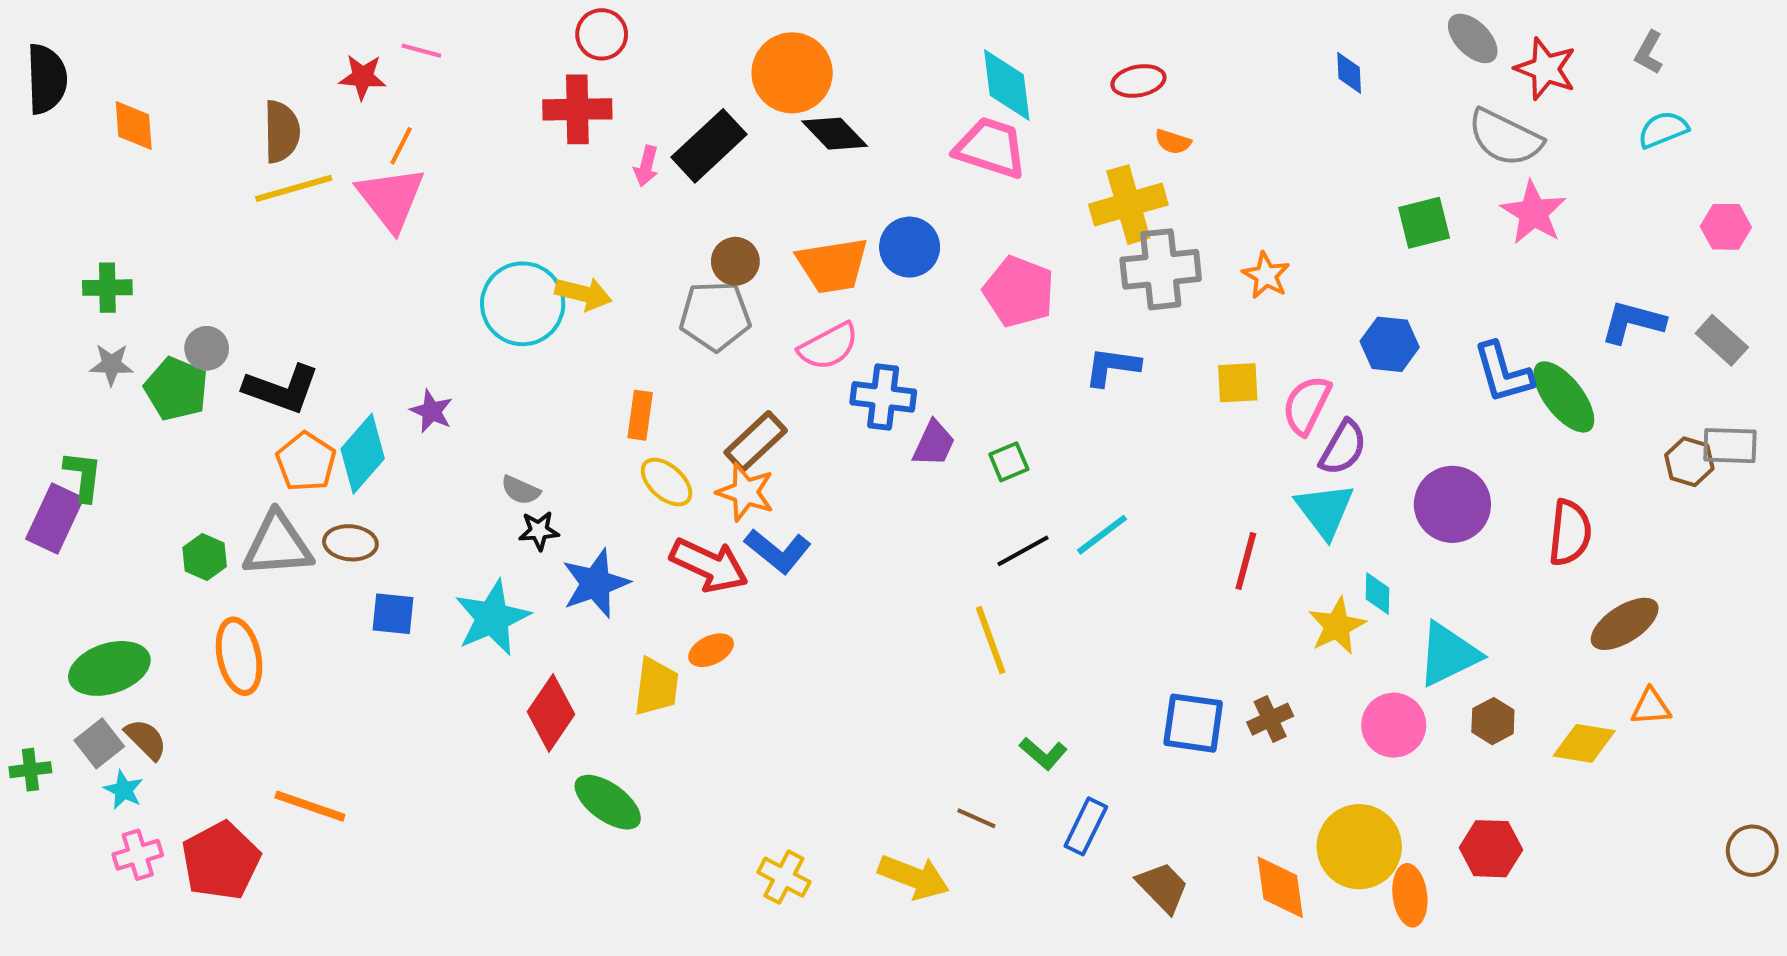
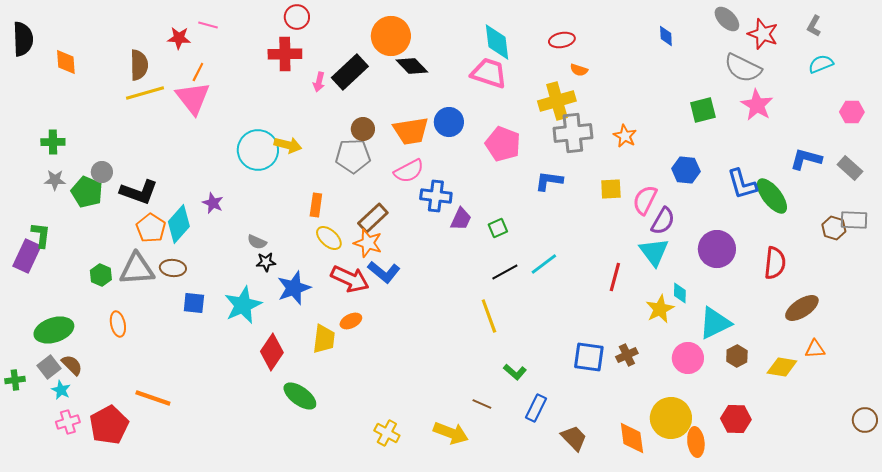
orange ellipse: (239, 656) -> (118, 324), size x0.7

